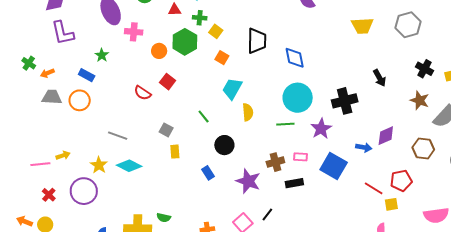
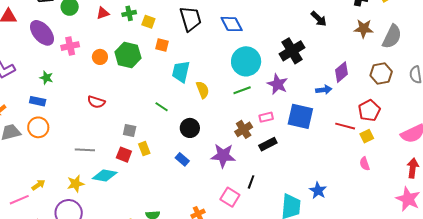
green hexagon: (185, 42) -> (128, 55), moved
red square: (167, 82) -> (124, 155), moved
yellow star: (99, 165) -> (76, 184), turned -30

